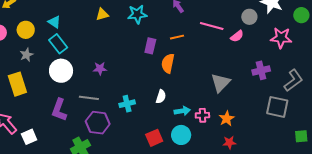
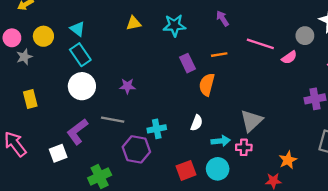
purple rectangle: (150, 46) -> (188, 63), turned -42
gray star: (26, 55) -> (24, 57), moved
gray triangle: (220, 83) -> (251, 121), moved
yellow rectangle: (17, 84) -> (30, 99), size x0.7
purple L-shape: (59, 110) -> (77, 132), turned 30
orange star: (227, 119) -> (288, 160), moved
purple hexagon: (98, 123) -> (136, 149), moved
white square: (29, 137) -> (58, 153), moved

